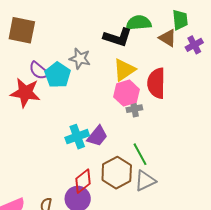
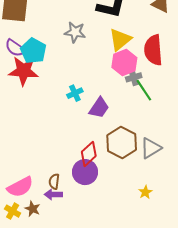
purple semicircle: (39, 71) -> (15, 48), moved
cyan pentagon: (58, 75) -> (33, 51), moved
cyan cross: (77, 137) -> (75, 93), moved, size x0.7
green line: (140, 154) -> (144, 90), moved

